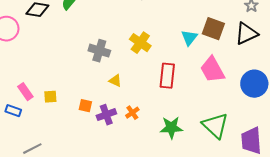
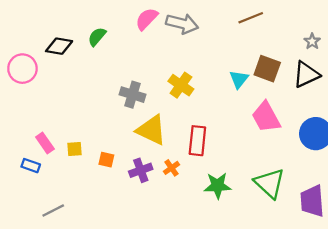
red rectangle: (167, 76) -> (197, 141), moved
yellow triangle: (115, 81) -> (151, 130), size x2.0
orange square: (85, 106) -> (106, 160), moved

